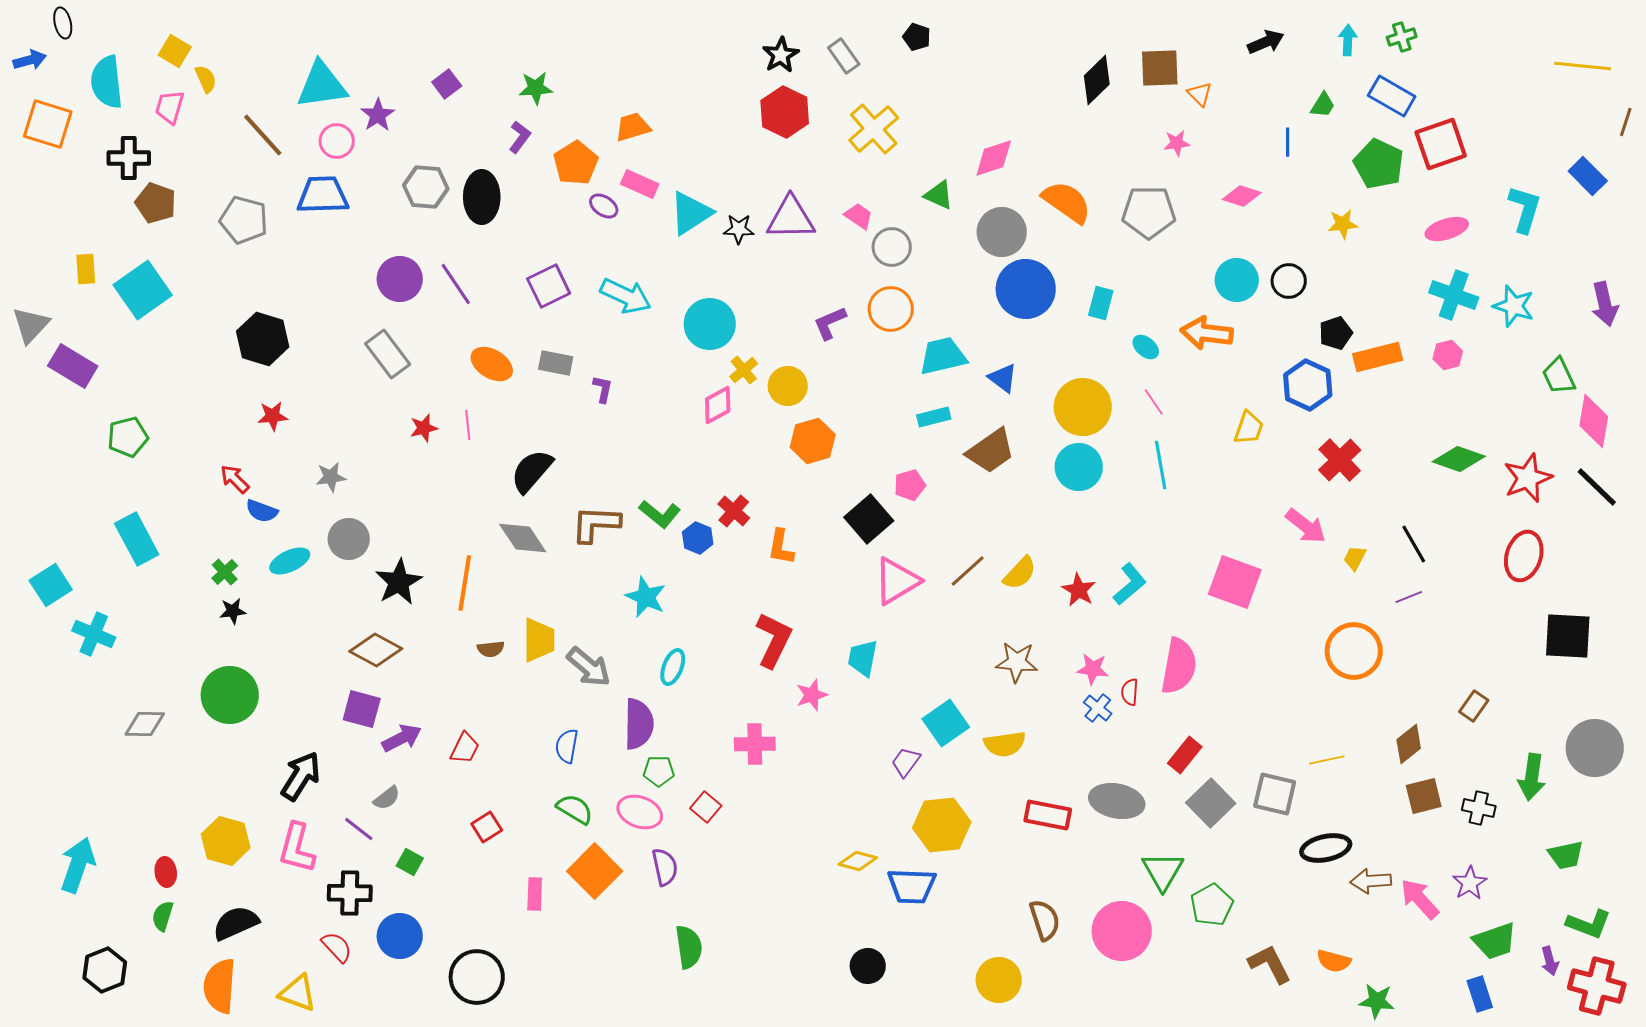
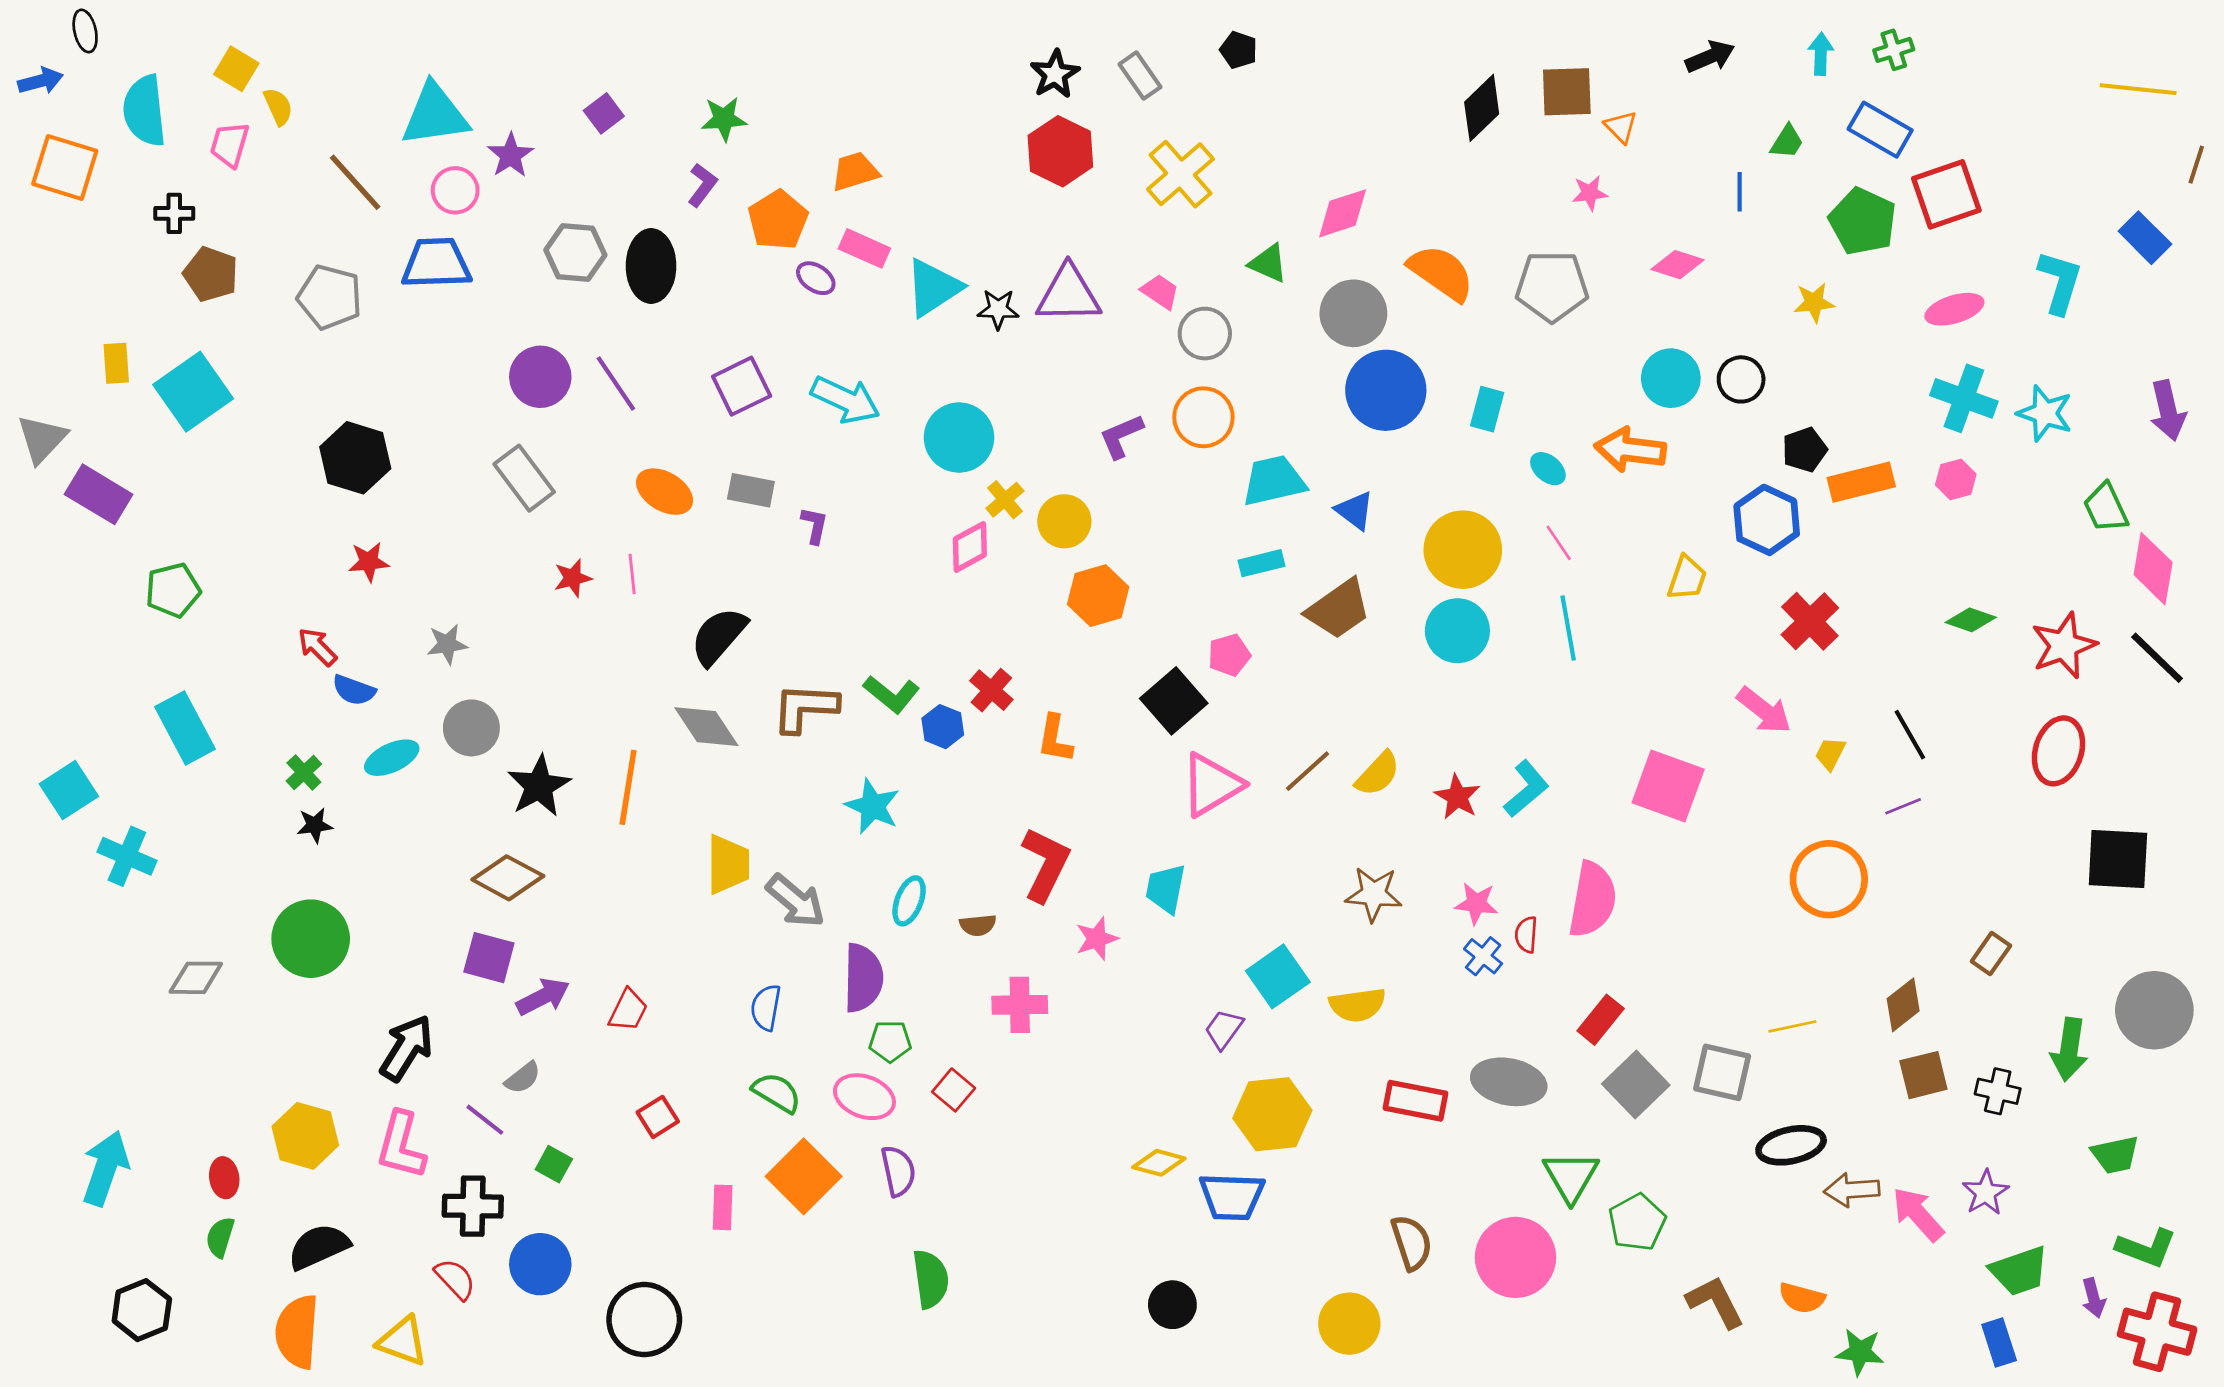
black cross: (129, 158) -> (174, 213), size x0.7
green diamond: (1459, 459) -> (1971, 620), size x0.7
brown semicircle: (491, 649) -> (978, 925), moved

